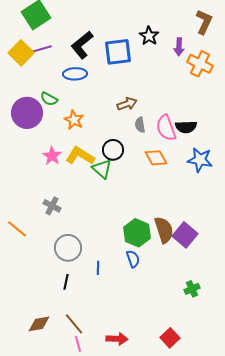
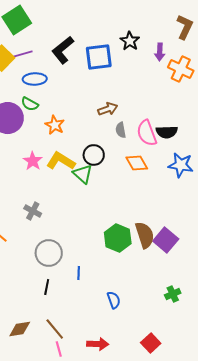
blue ellipse: (75, 74) -> (35, 79), moved
blue semicircle: (133, 259) -> (114, 300), moved

